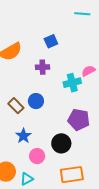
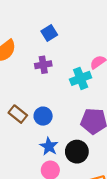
blue circle: (36, 101) -> (43, 116), moved
blue star: (23, 136) -> (49, 146), moved

